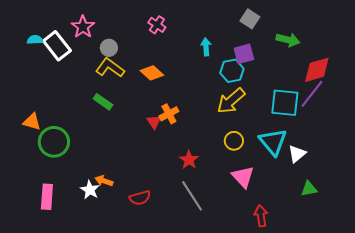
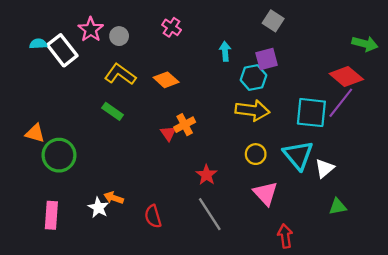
green arrow: (288, 40) -> (365, 44), moved
gray circle: (109, 48) -> (119, 36), moved
red diamond: (317, 70) -> (346, 76), turned 56
yellow arrow: (231, 101) -> (252, 110), turned -132
red semicircle: (140, 198) -> (153, 216), turned 90

